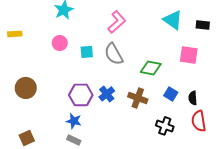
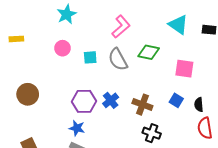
pink square: (189, 55) -> (184, 69), moved
green diamond: (151, 68) -> (149, 52), moved
black cross: (165, 126) -> (152, 133), moved

